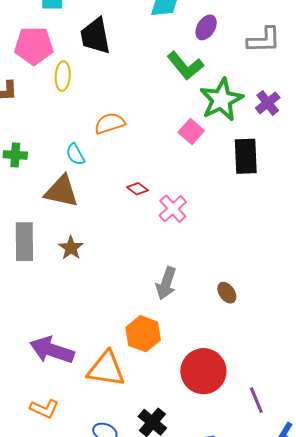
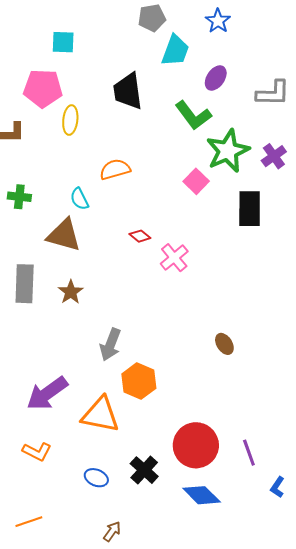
black trapezoid: (95, 36) -> (128, 91), moved
gray arrow: (166, 283) -> (110, 344), moved
purple arrow: (52, 350) -> (47, 393), turned -57
red circle: (203, 371) -> (196, 445), moved

